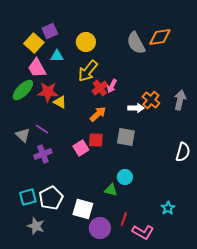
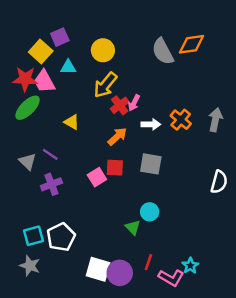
red star: (48, 92) -> (25, 79), moved
white arrow: (136, 108) -> (151, 124), moved
green triangle: (111, 190) -> (133, 227), turned 32
cyan star: (168, 208) -> (190, 266), moved
white square: (83, 209) -> (98, 269), moved
gray star: (36, 226) -> (30, 266), moved

